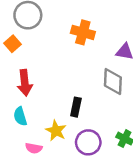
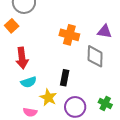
orange cross: (83, 32) -> (69, 35), moved
cyan semicircle: (20, 116) -> (29, 82), moved, turned -91

